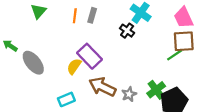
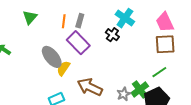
green line: (175, 55) -> (159, 72), moved
purple rectangle: (89, 56) -> (78, 43), moved
gray ellipse: (33, 63) -> (52, 57), moved
gray star: (129, 94) -> (124, 94), moved

